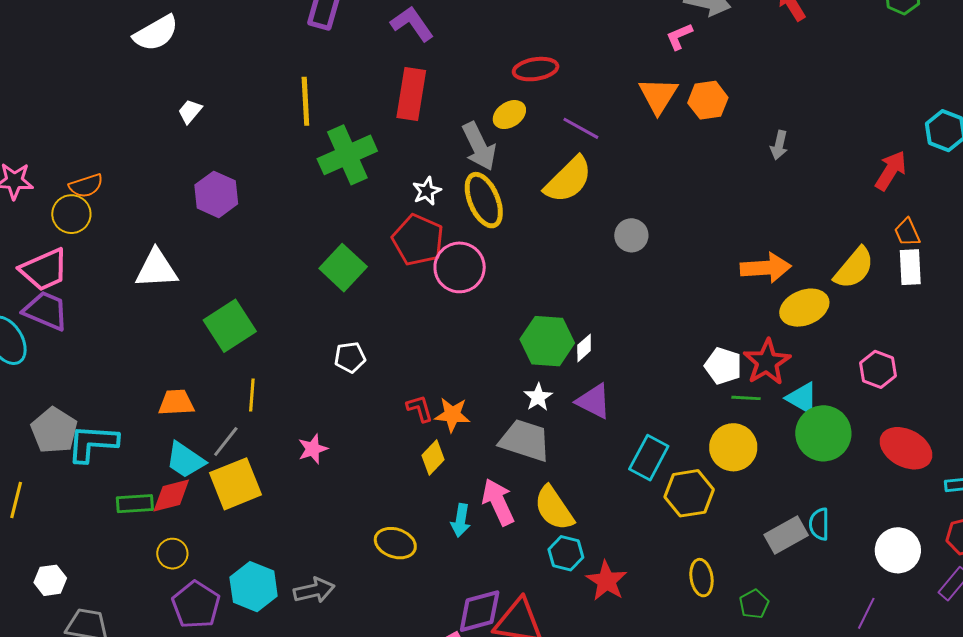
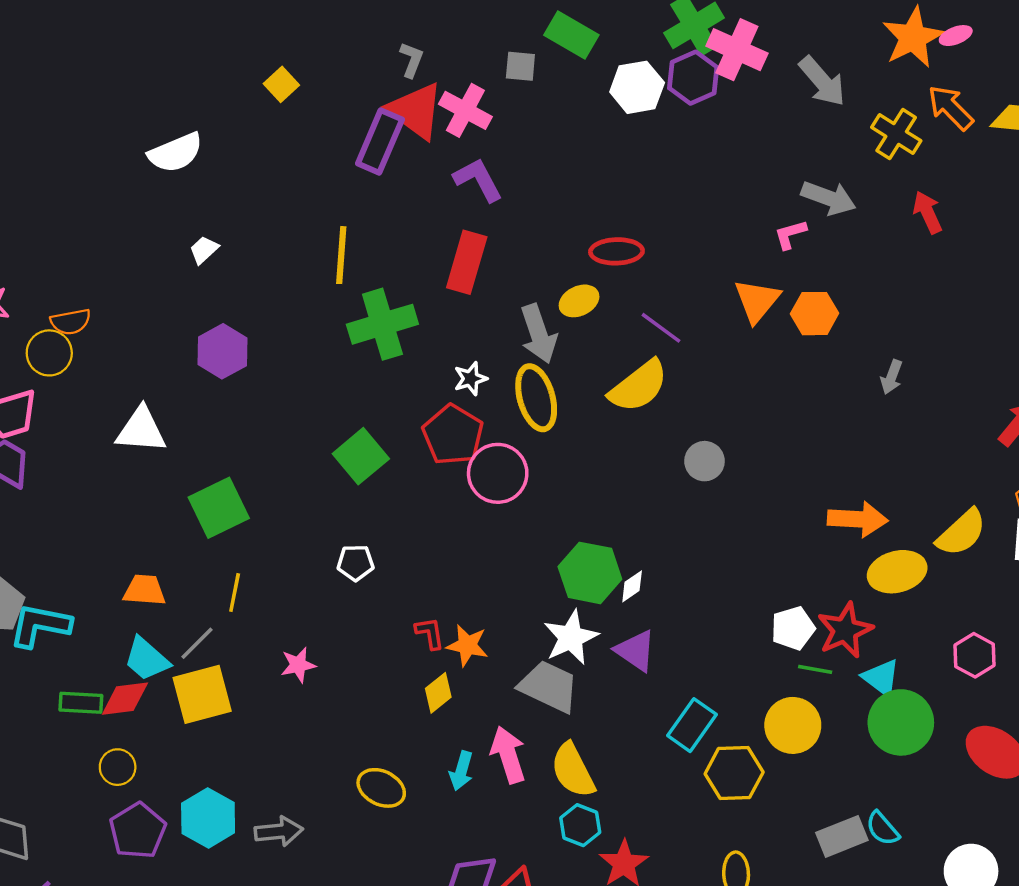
white pentagon: (723, 366) -> (793, 628), turned 30
white star: (538, 397) -> (571, 637), size x1.6
cyan semicircle: (819, 524) -> (883, 828), turned -48

